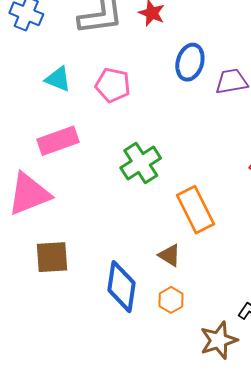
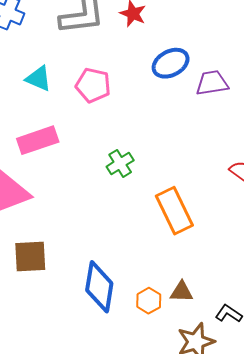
blue ellipse: (190, 62) -> (171, 63), turned 45
green cross: (141, 163) -> (120, 163), size x0.7
brown triangle: (170, 255) -> (182, 292), moved, turned -30

